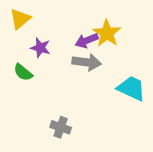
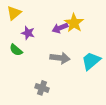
gray arrow: (87, 62) -> (60, 58), moved
cyan trapezoid: (131, 88) -> (91, 61), turned -65

